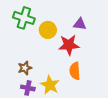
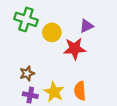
purple triangle: (80, 24) -> (86, 26), turned -32
orange semicircle: (75, 71) -> (80, 91), moved

